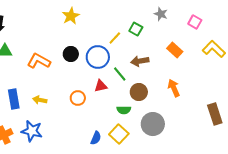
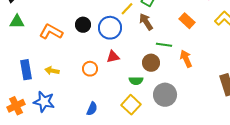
brown arrow: (140, 61) -> (146, 22), moved, turned 66
green line: (120, 74) -> (164, 45), moved, turned -42
blue semicircle: (96, 138) -> (92, 109), moved

